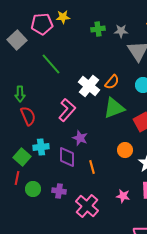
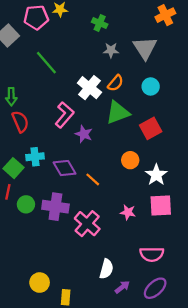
green cross: (98, 29) -> (100, 23), turned 32
gray star: (121, 31) -> (111, 50), moved
purple star: (80, 138) -> (84, 134), moved
purple diamond: (67, 157) -> (64, 168), turned -30
orange line: (92, 167) -> (93, 179), turned -32
purple cross: (59, 191) -> (55, 207), size x1.6

